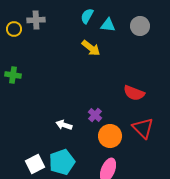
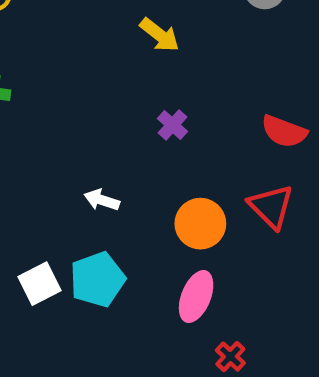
red semicircle: (134, 93) -> (284, 131), moved
purple cross: (95, 115) -> (172, 125), moved

